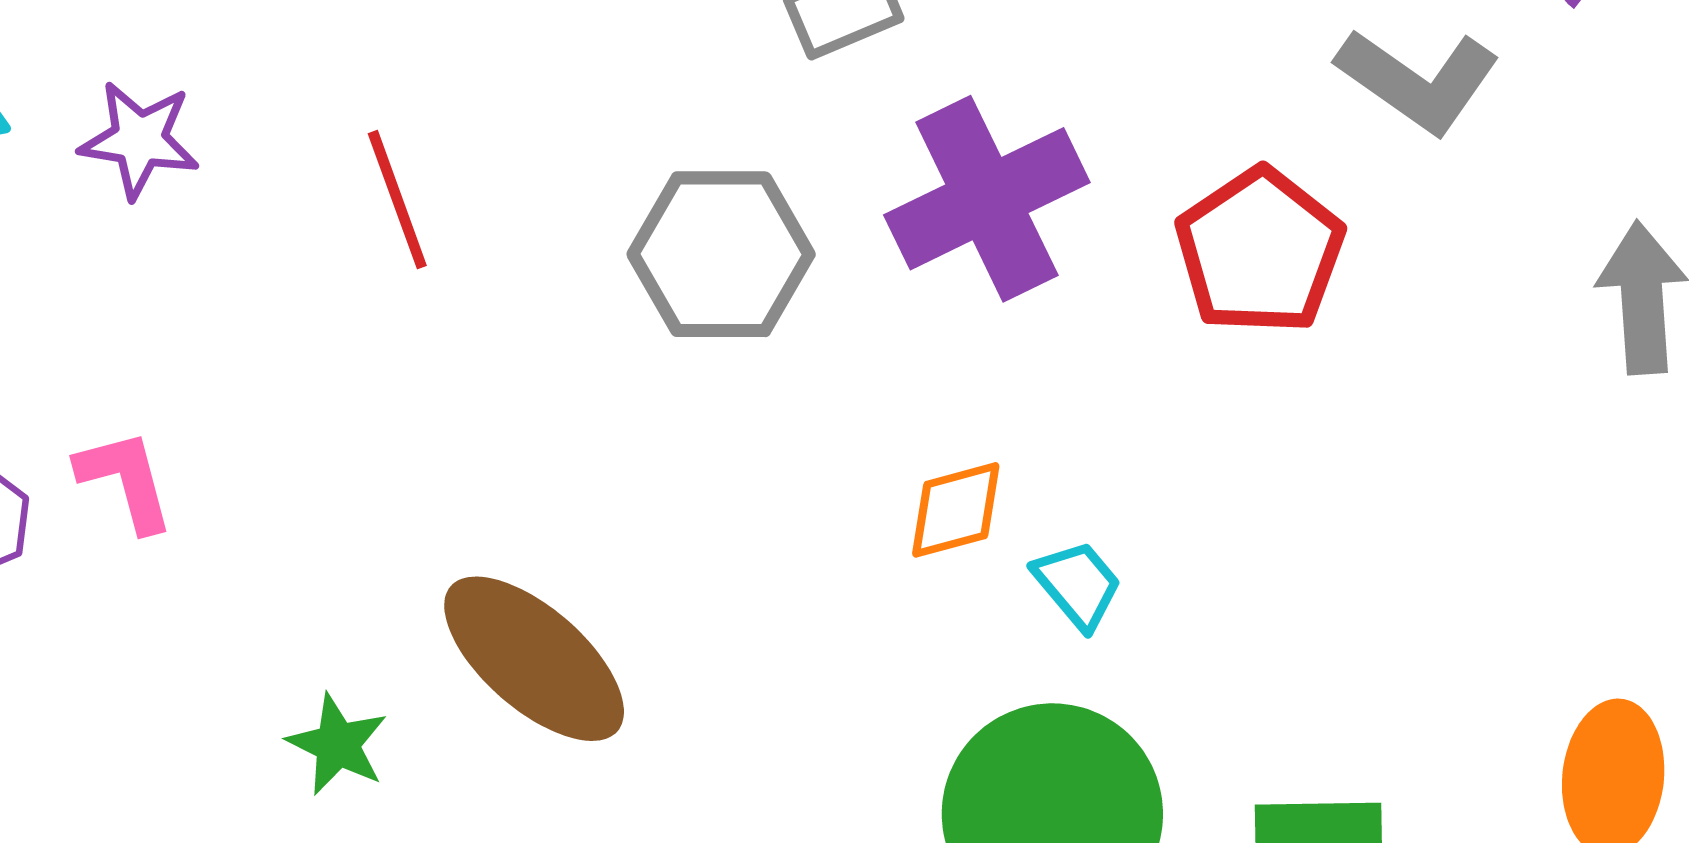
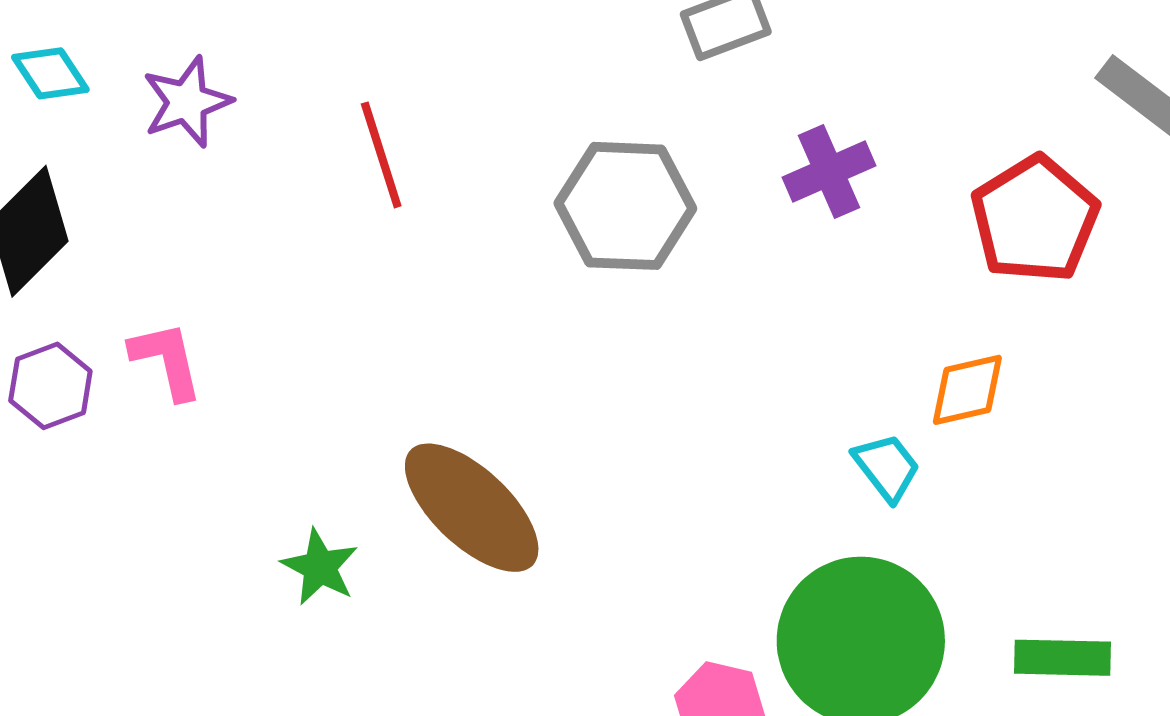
purple star: (139, 140) -> (187, 102), turned -30
purple cross: (987, 199) -> (829, 172), size x0.6
orange diamond: (956, 510) -> (967, 390), moved

